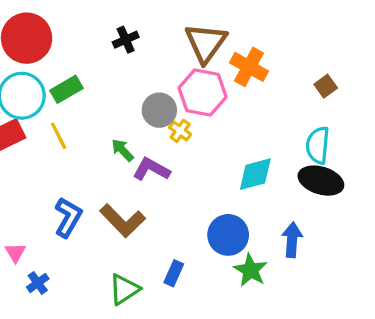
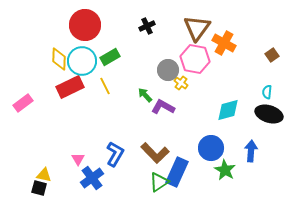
cyan semicircle: (318, 145) -> (267, 92), size x0.6
blue L-shape: (68, 217) -> (115, 154), moved
brown L-shape: (123, 221) -> (155, 153), moved
blue rectangle: (174, 273) -> (177, 172), size x1.8
blue cross: (38, 283) -> (92, 178), size x1.6
green triangle: (124, 289) -> (159, 182), moved

